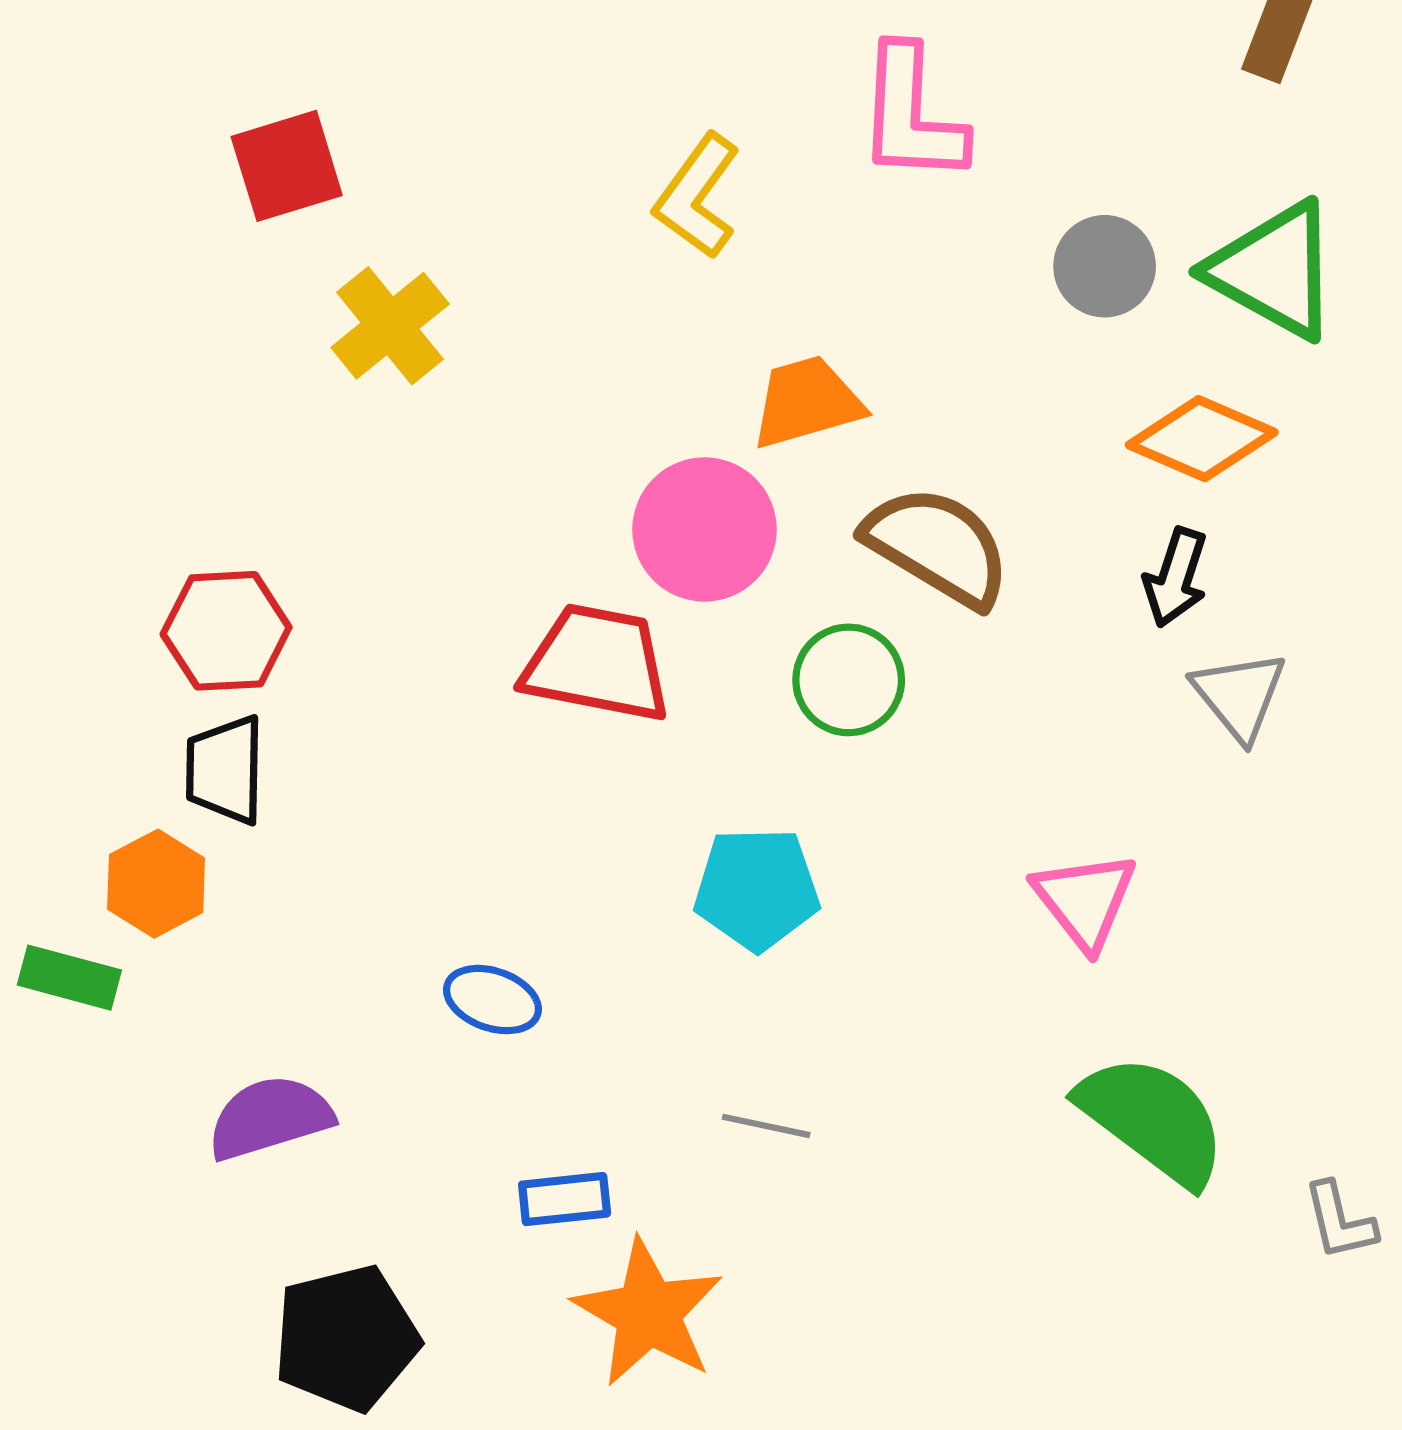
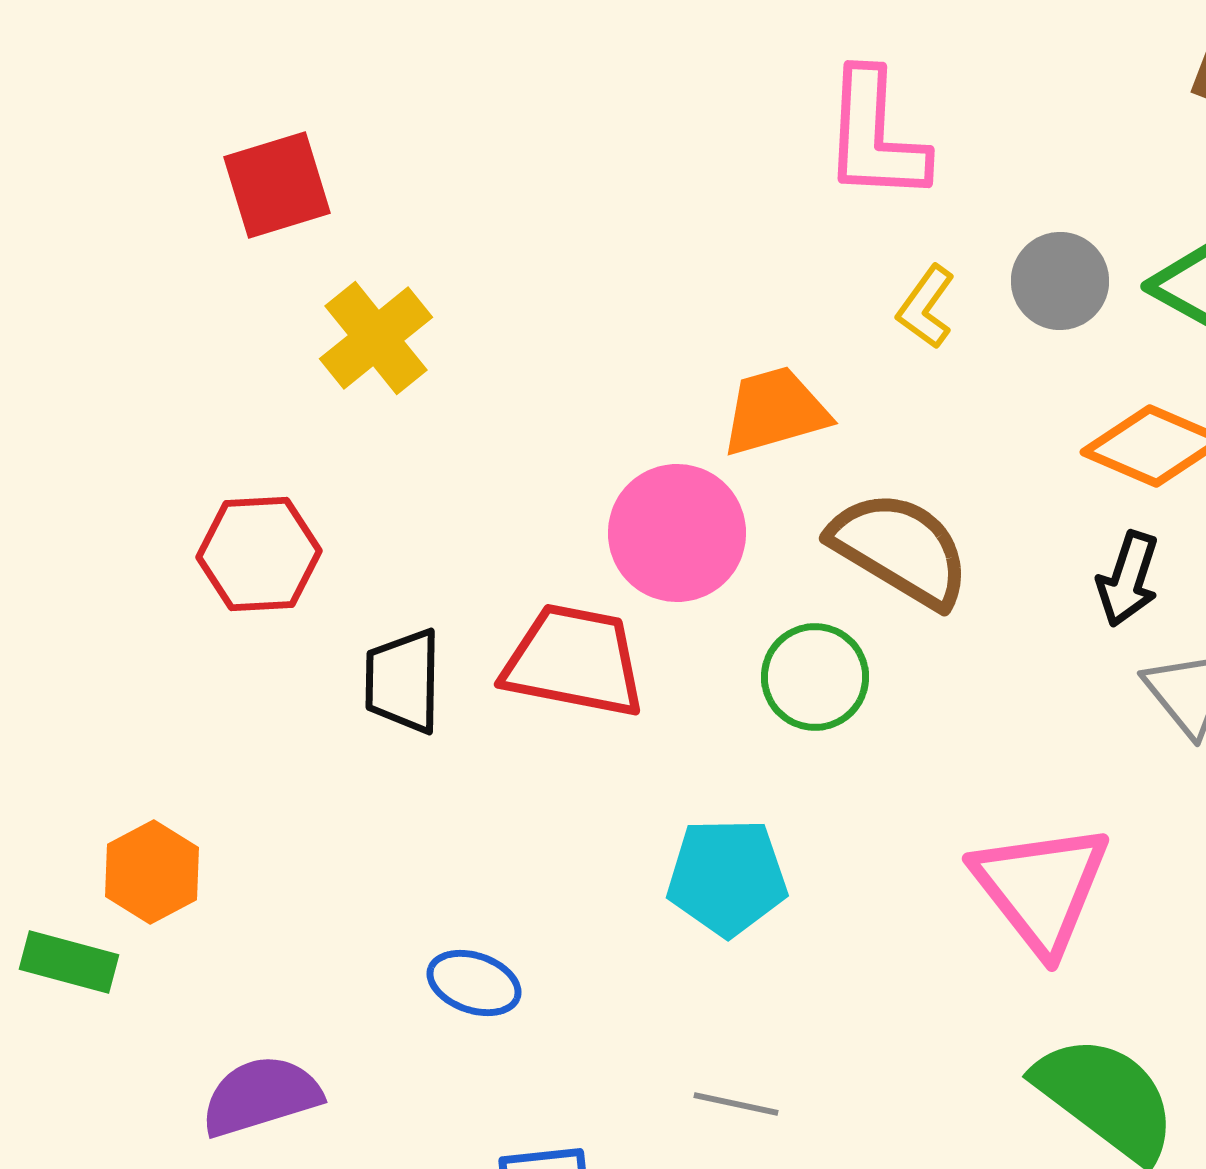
yellow L-shape: (697, 196) -> (926, 307), moved, size x0.7
red hexagon: (226, 631) -> (259, 554), moved
black trapezoid: (225, 770) -> (403, 681), moved
pink triangle: (1085, 900) -> (1041, 888), size x1.4

